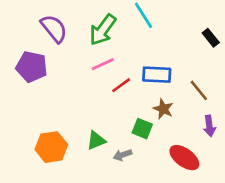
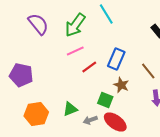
purple pentagon: (32, 67) -> (21, 75), moved
blue rectangle: (157, 75) -> (116, 59), turned -70
red ellipse: (184, 158) -> (115, 122), moved

